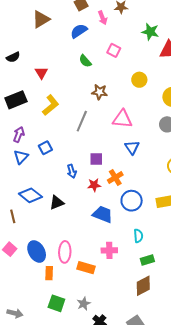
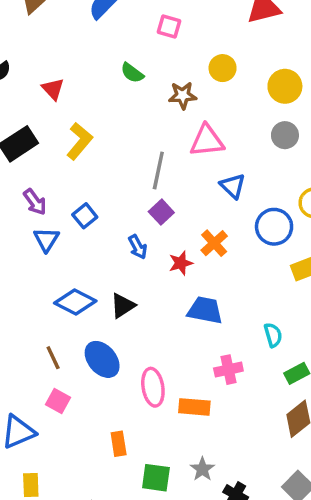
green semicircle: (85, 61) -> (132, 73), moved
brown star: (100, 92) -> (183, 95), moved
gray line: (82, 121) -> (158, 170), moved
purple arrow: (19, 134) -> (35, 202), turned 133
purple square: (96, 159) -> (161, 212), moved, turned -32
blue circle: (132, 201) -> (274, 227), moved
brown line: (13, 216) -> (53, 358), moved
blue ellipse: (37, 251) -> (102, 359), moved
orange rectangle: (49, 273) -> (119, 444), moved

